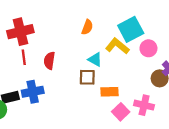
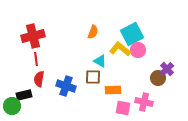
pink circle: (148, 48) -> (138, 50), moved
red semicircle: (49, 61) -> (39, 79), moved
blue cross: (33, 92) -> (66, 86), moved, turned 30
pink square: (121, 112) -> (123, 108), turned -35

